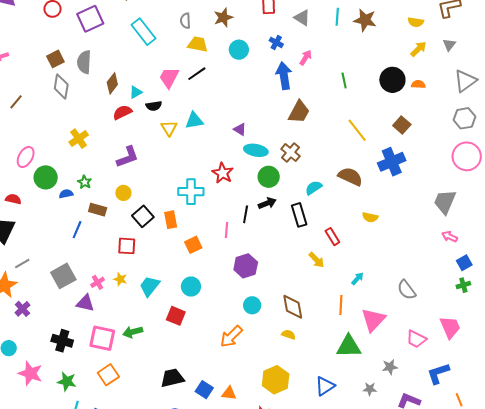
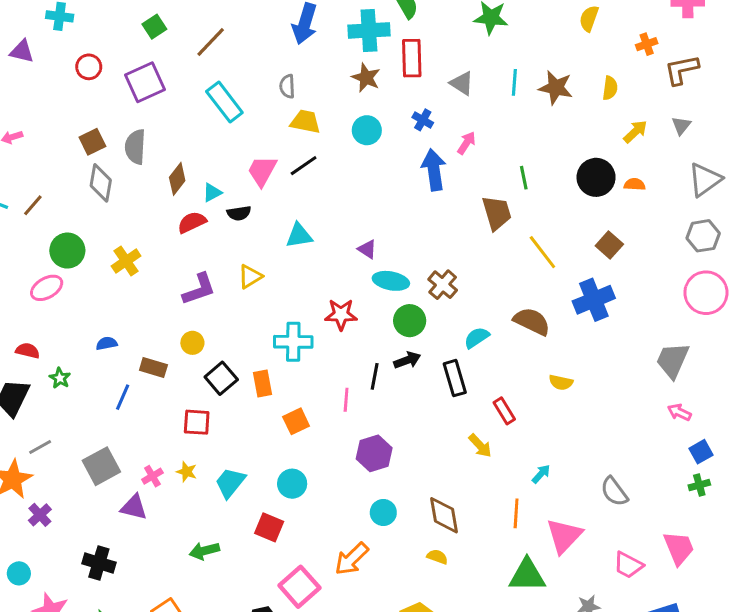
brown star: (223, 18) -> (366, 78), moved, turned -30
yellow semicircle: (416, 22) -> (610, 88), moved, turned -91
brown trapezoid: (299, 112) -> (497, 213), moved, turned -45
yellow triangle: (169, 128) -> (250, 277), moved, turned 30
pink ellipse: (26, 157) -> (47, 288), turned 30
red star: (223, 173) -> (341, 314), turned -30
green circle: (46, 177) -> (67, 251), moved
green star: (85, 182) -> (60, 378), moved
pink square: (102, 338) -> (299, 587), moved, turned 36

